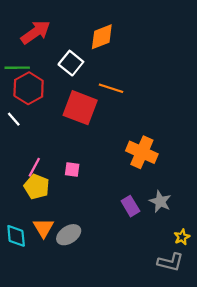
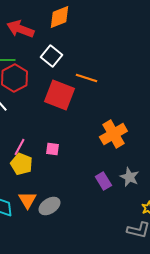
red arrow: (35, 32) -> (20, 29), turned -124
orange diamond: (102, 37) -> (59, 17), moved
orange cross: (142, 152) -> (113, 134), turned 36

